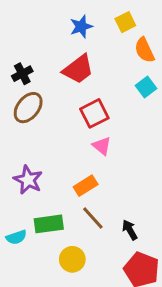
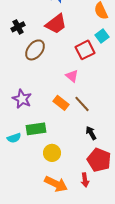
brown ellipse: (28, 108) -> (35, 50), moved
red square: (94, 113) -> (85, 50), moved
orange rectangle: (86, 186) -> (61, 103), turned 70
brown line: (93, 218) -> (82, 104), moved

